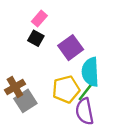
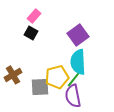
purple square: (71, 48) -> (78, 35), moved
gray square: (25, 101) -> (40, 87), moved, turned 30

